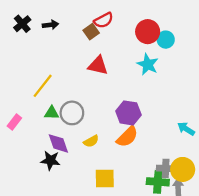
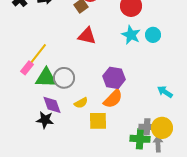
cyan circle: (166, 40) -> (153, 35), moved
green triangle: (52, 113) -> (46, 78), size x1.6
pink rectangle: (14, 122) -> (27, 68), moved
yellow square: (105, 178) -> (98, 121), moved

